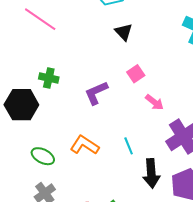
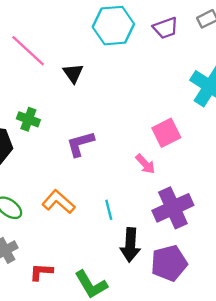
black triangle: (124, 32) -> (73, 73), moved
pink square: (136, 74) -> (166, 133), moved, size x1.4

